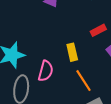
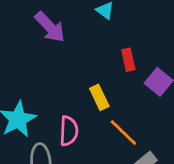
red rectangle: (98, 30) -> (128, 60), turned -63

